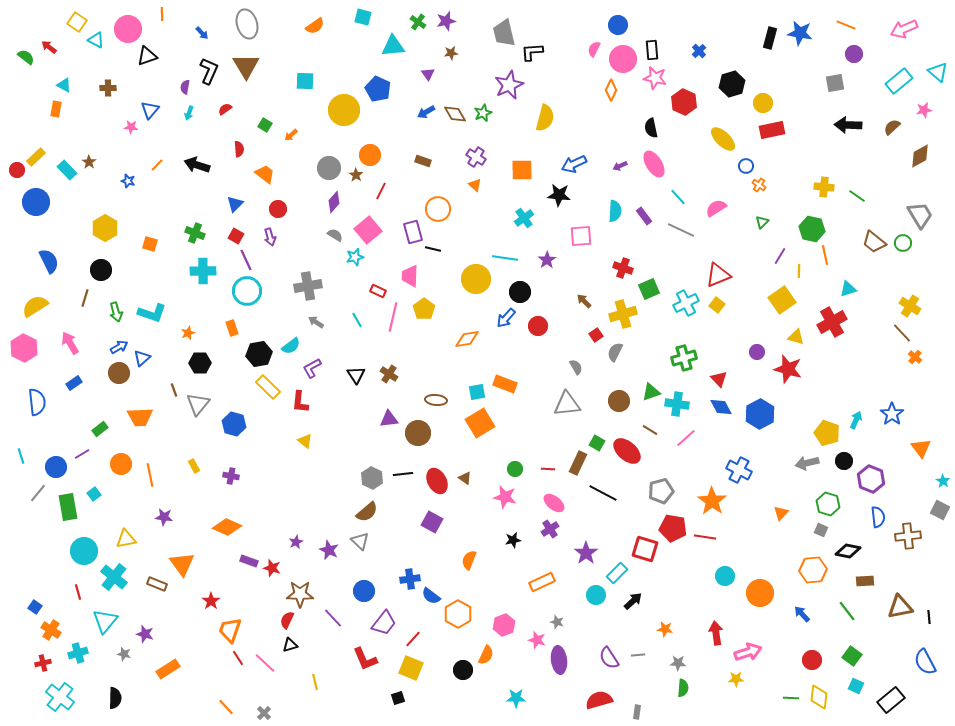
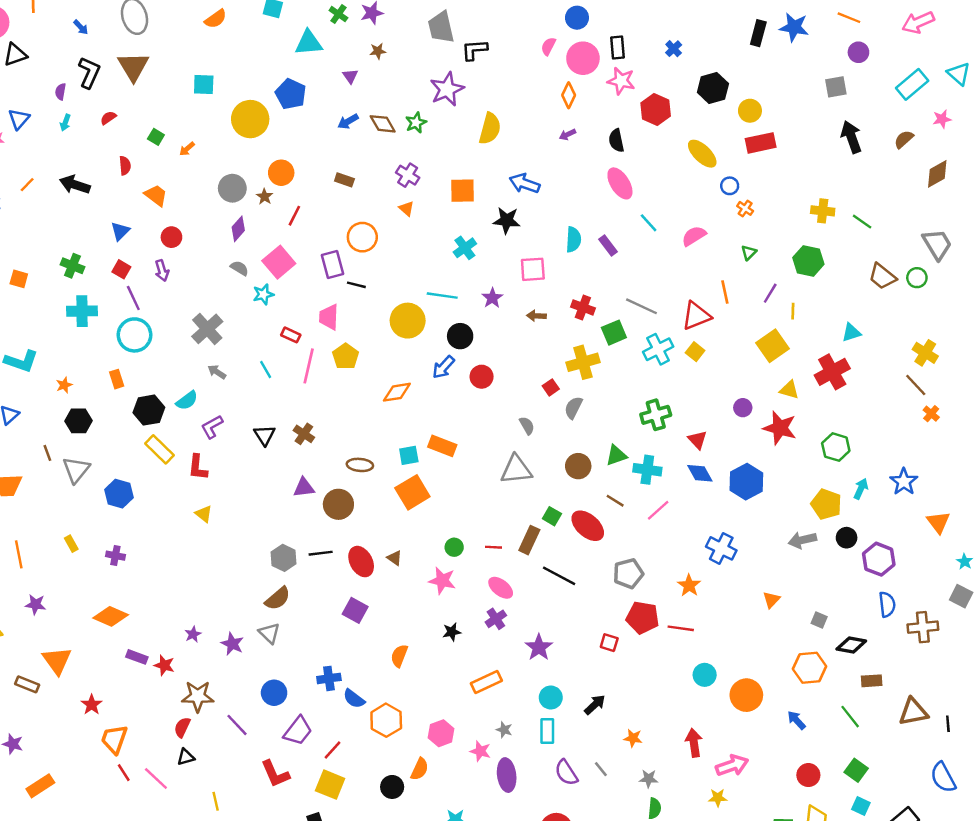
black arrow: (848, 125) -> (851, 137), turned 68
blue arrow: (574, 164) -> (525, 183), turned 45
purple arrow: (620, 166) -> (567, 135), moved
gray line: (681, 230) -> (641, 306), moved
orange line: (825, 255) -> (725, 292), moved
gray cross: (308, 286) -> (207, 329), turned -32
brown arrow: (584, 301) -> (536, 316), moved, turned -42
orange star: (712, 501) -> (689, 585), size x0.7
green hexagon: (828, 504) -> (836, 447), moved
red square: (645, 549) -> (609, 643), size x0.6
cyan rectangle: (617, 573) -> (547, 731), moved, turned -45
gray line: (638, 655) -> (601, 769), turned 56

